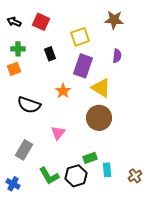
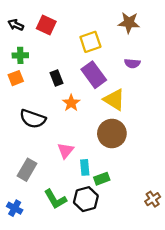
black rectangle: (50, 54) -> (56, 78), moved
purple semicircle: (117, 56) -> (132, 63), turned 88
purple rectangle: (83, 66) -> (94, 75), turned -55
cyan rectangle: (107, 170) -> (85, 167), moved

